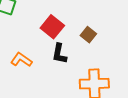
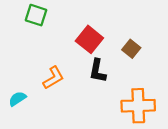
orange L-shape: (21, 60) -> (53, 78), turned 115

